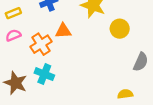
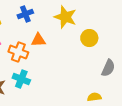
orange cross: (41, 44) -> (18, 52), turned -36

